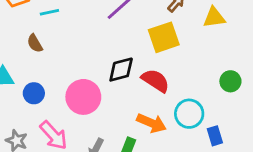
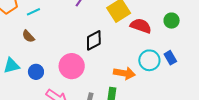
red semicircle: (155, 81) -> (141, 26), moved
green circle: (230, 81) -> (172, 21), moved
blue rectangle: (215, 136) -> (170, 58), moved

